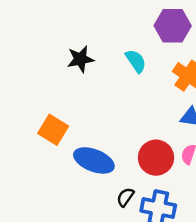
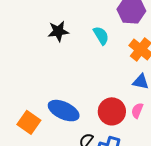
orange square: (53, 130) -> (29, 122), moved

